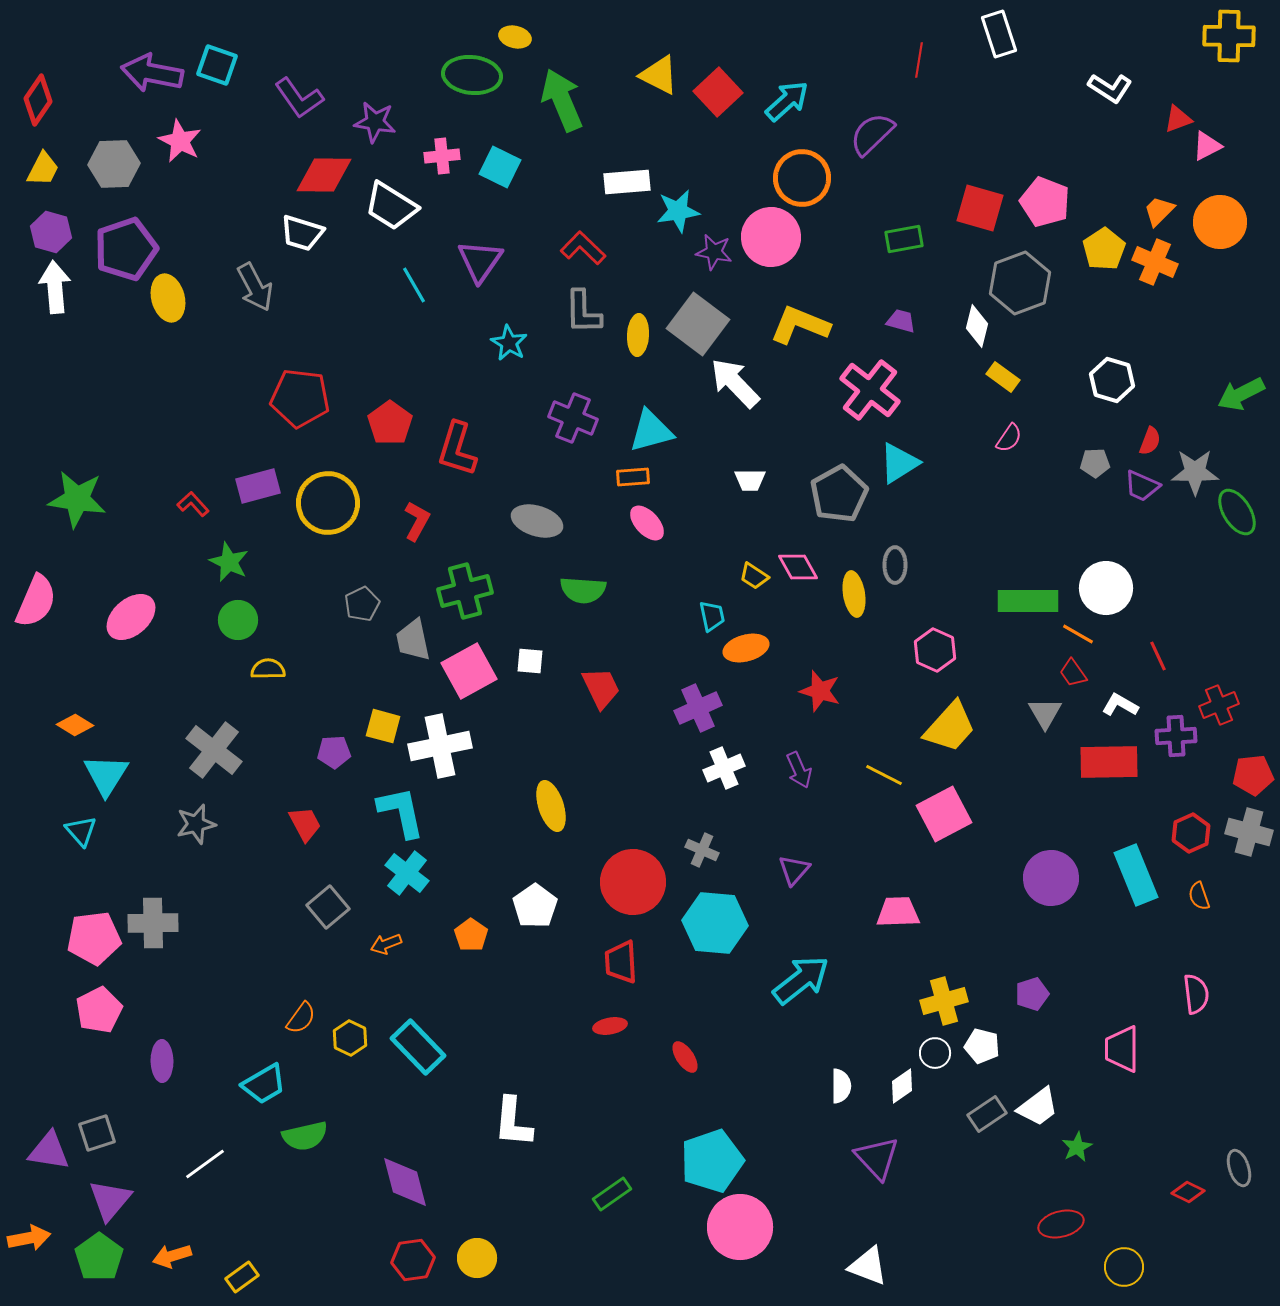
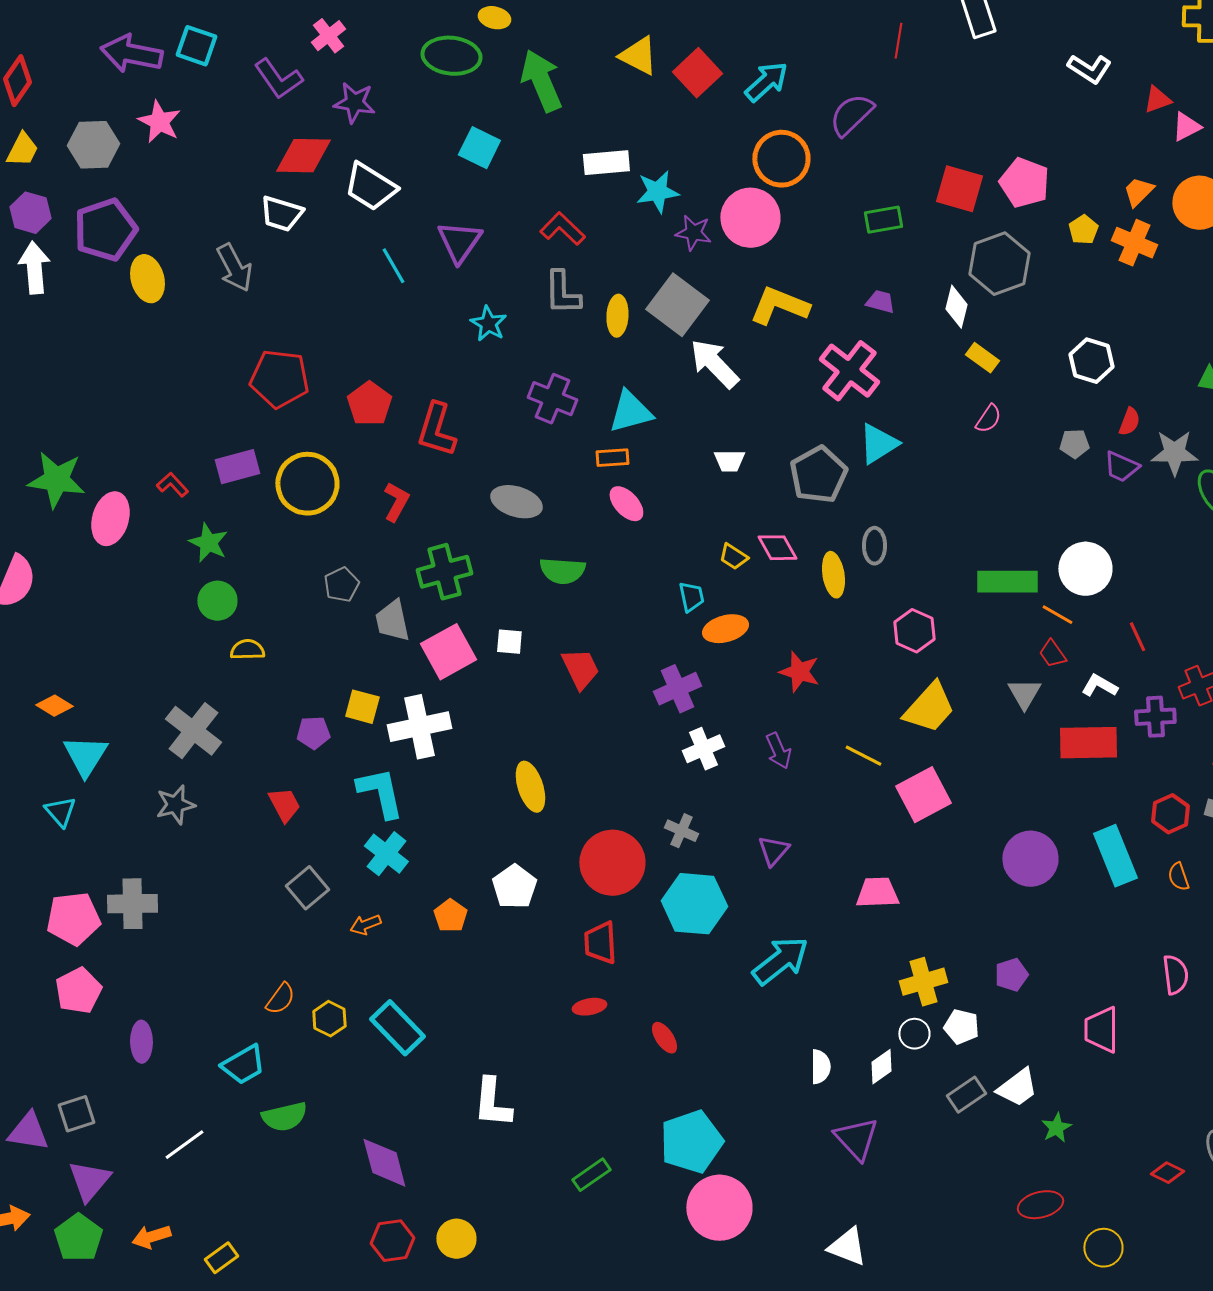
pink cross: (442, 156) -> (328, 36), moved, turned -32
yellow pentagon: (1104, 249) -> (1083, 230), size x0.7
pink ellipse: (131, 617) -> (110, 519), moved, turned -33

